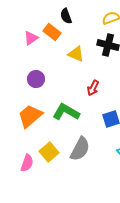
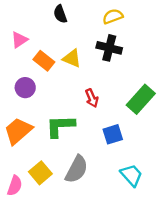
orange rectangle: (52, 32) -> (44, 61), moved
red arrow: (93, 88) -> (92, 98), turned -49
green L-shape: (66, 112) -> (60, 126), turned -32

